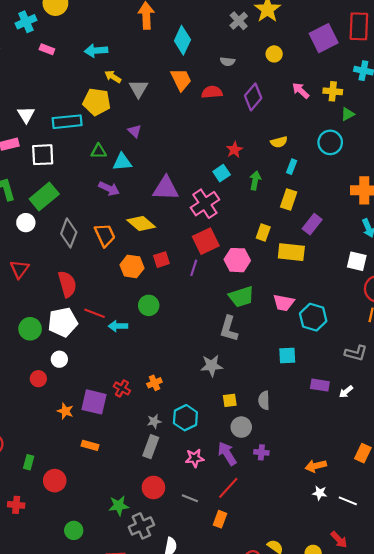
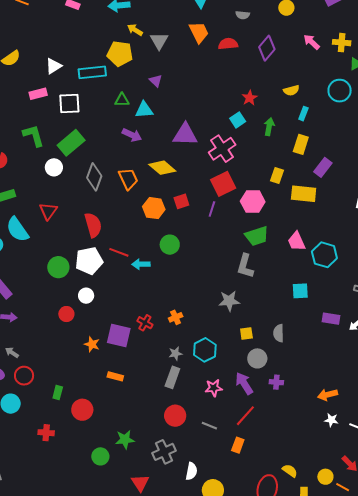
white triangle: (26, 115) -> (54, 66), turned 30
pink trapezoid: (284, 303) -> (296, 241), turned 55
green star: (119, 506) -> (125, 439), moved

